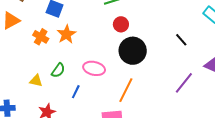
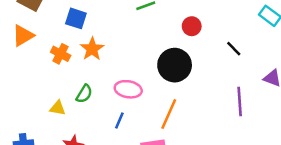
red circle: (121, 24) -> (192, 26), moved
purple line: (184, 83) -> (240, 102), turned -40
blue line: (76, 92) -> (119, 120), moved

